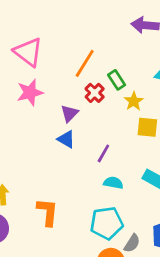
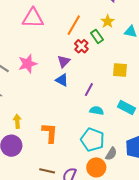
pink triangle: (28, 52) -> (33, 18), turned -35
pink star: (30, 93) -> (28, 64), moved
yellow star: (134, 101) -> (108, 21), moved
cyan pentagon: (107, 223) -> (92, 140), turned 30

